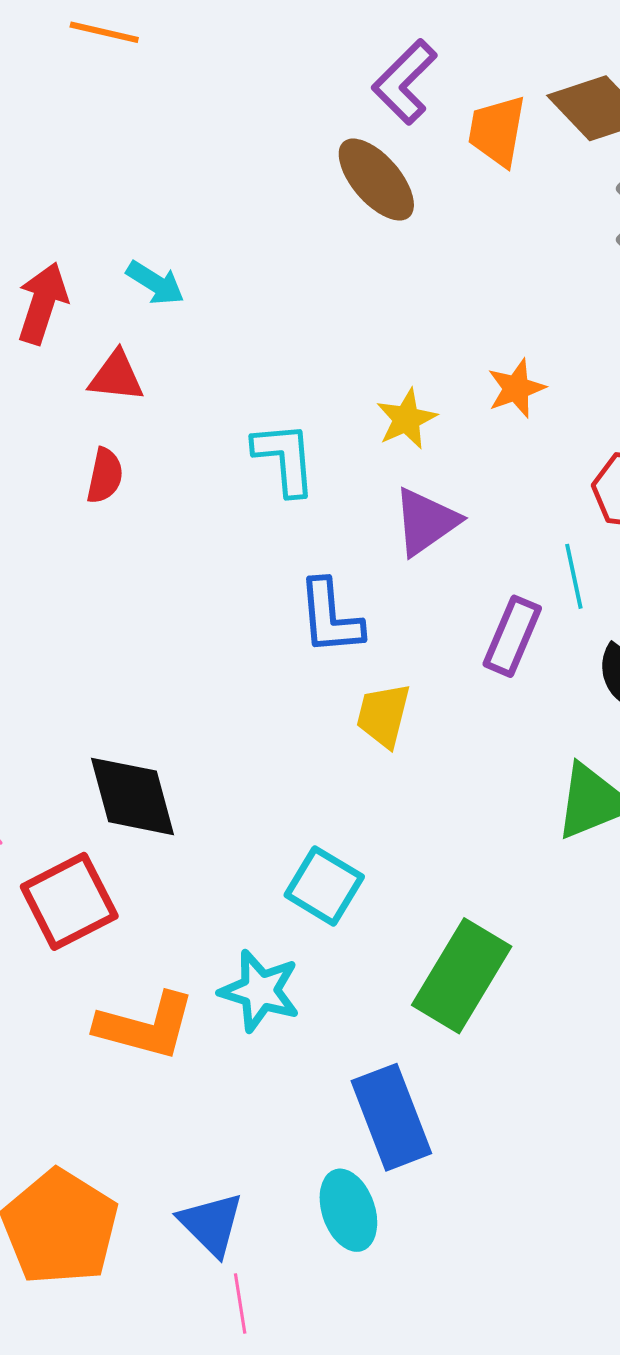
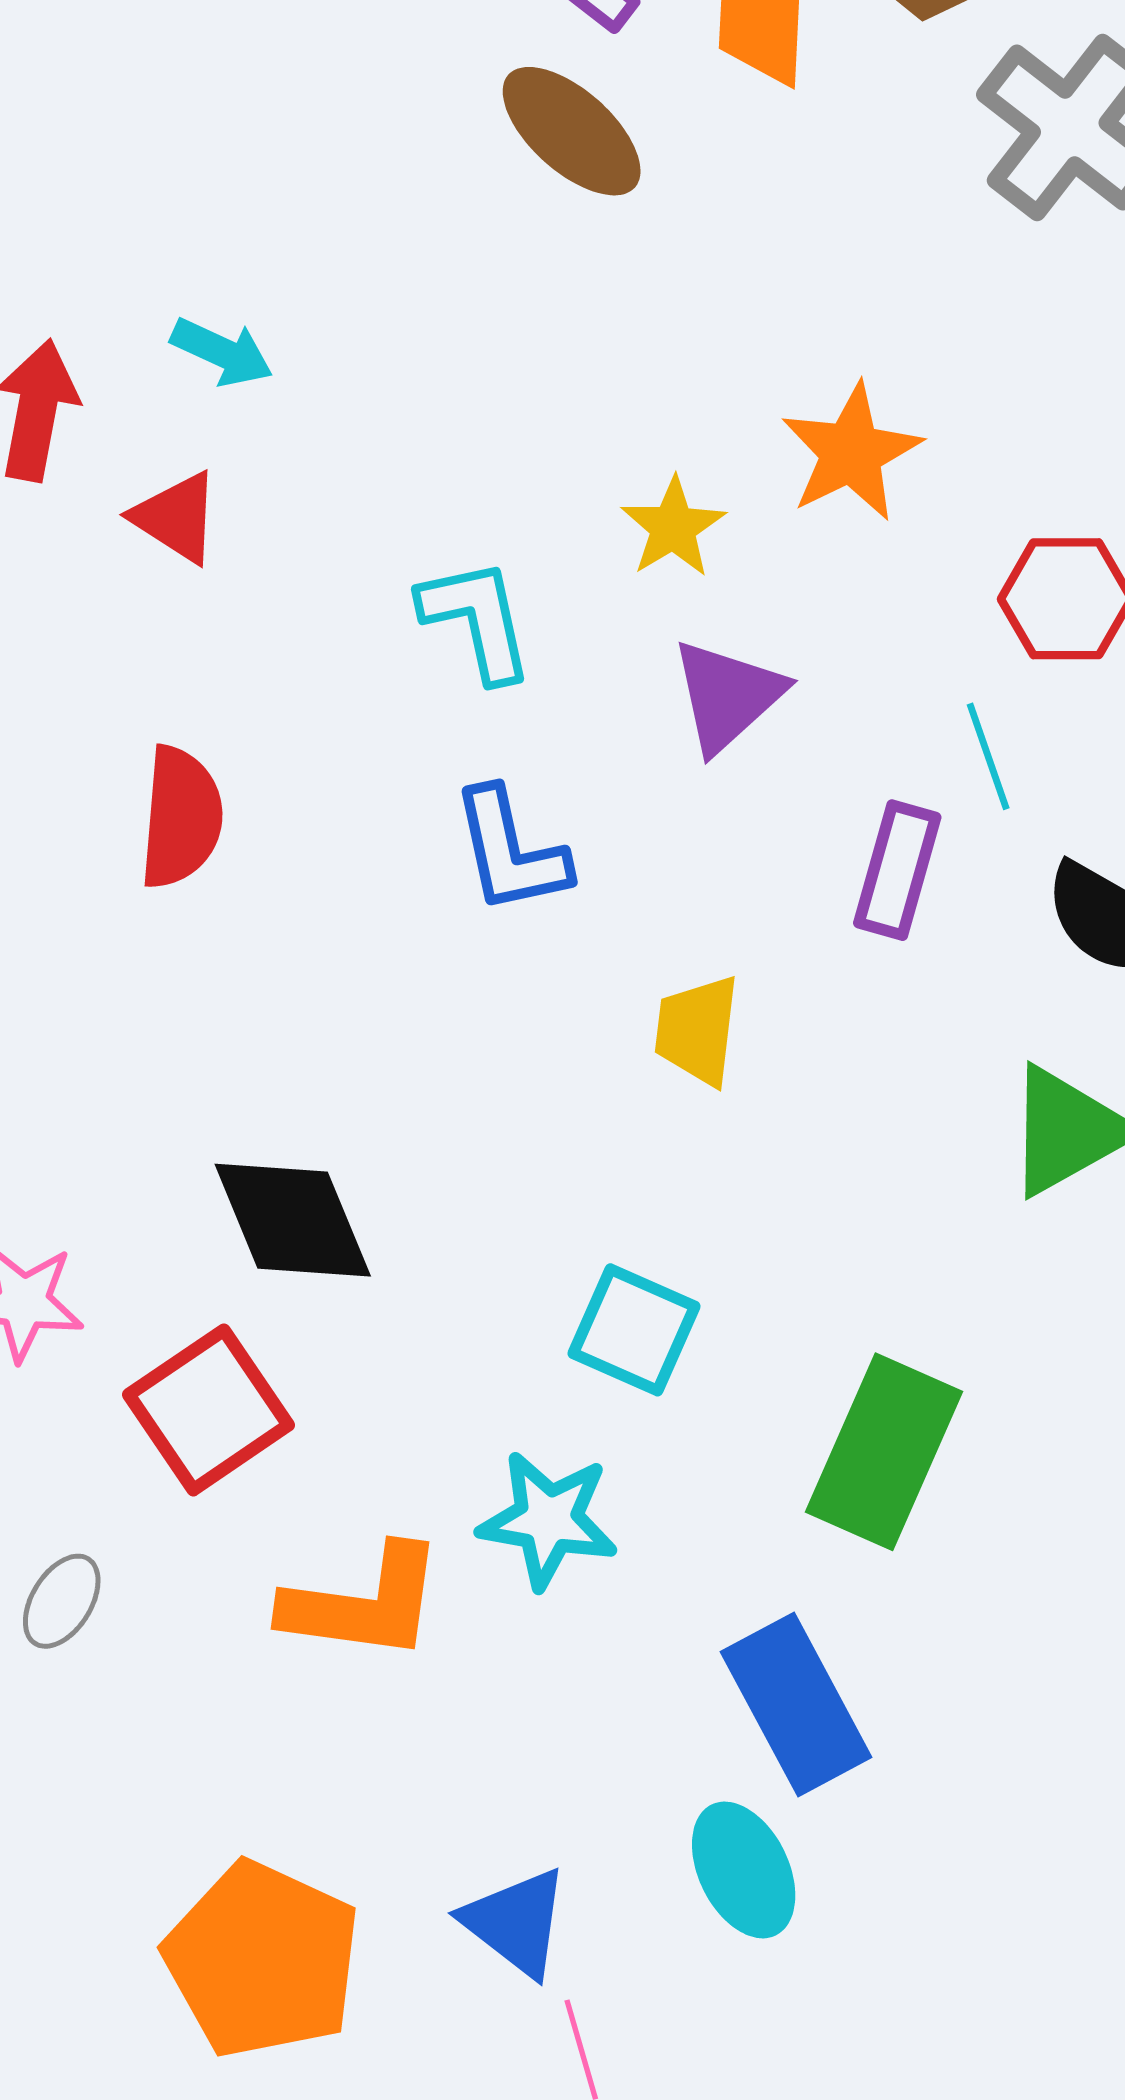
red triangle: (116, 376) -> (176, 517), turned 34
orange star: (516, 388) -> (851, 452), size x1.4
red semicircle: (105, 476) -> (181, 817), moved, size x1.5
blue L-shape: (330, 617) -> (510, 851), moved

